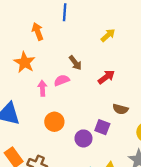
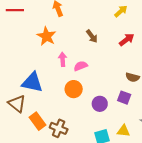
red arrow: (106, 77) -> (127, 40), moved
pink semicircle: (62, 80) -> (81, 66), moved
purple square: (102, 127) -> (124, 98), moved

